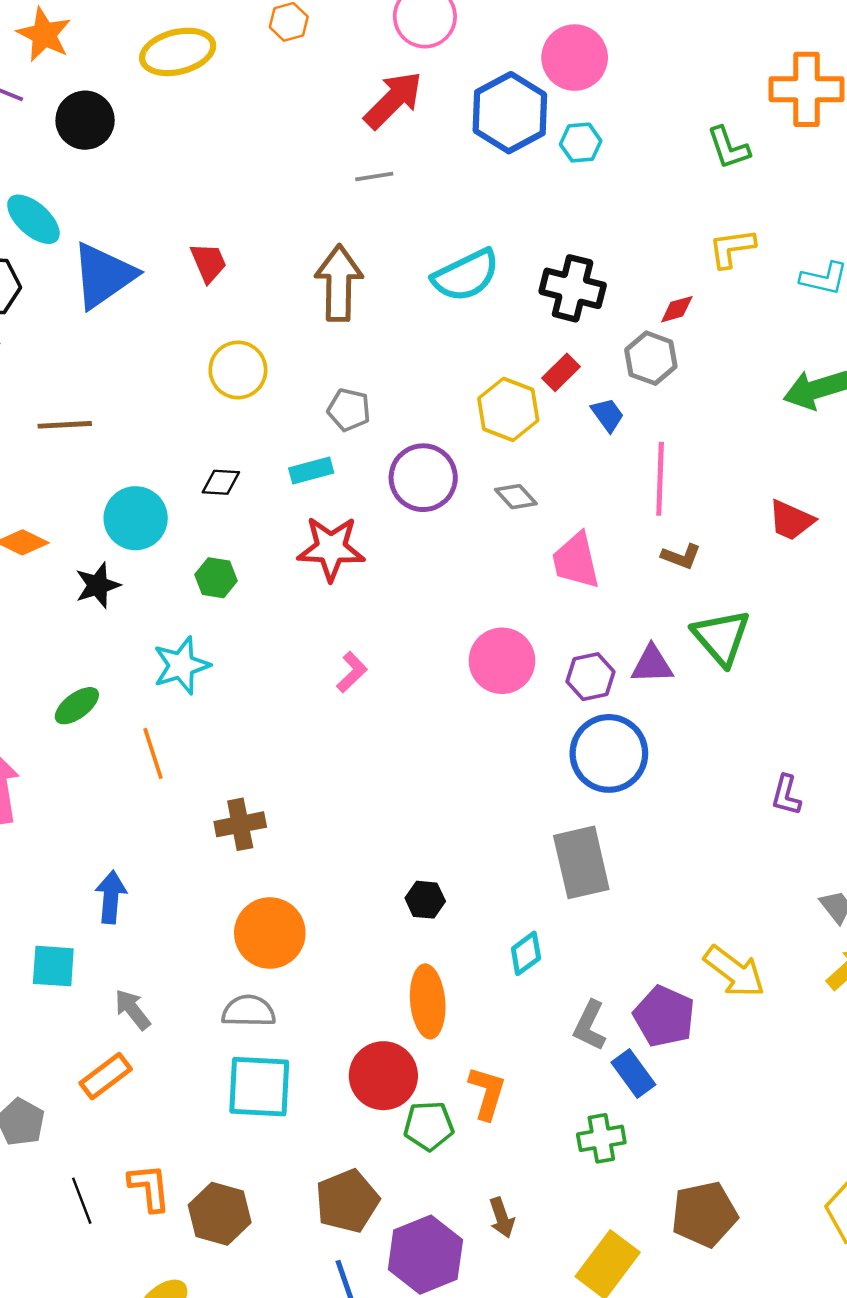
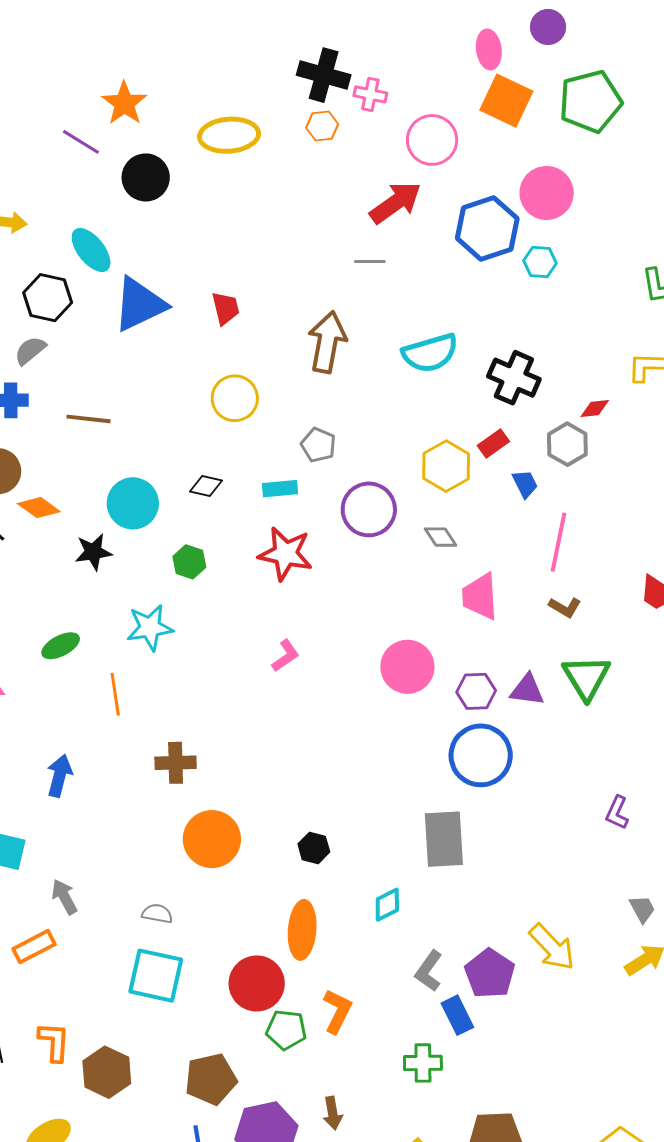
blue arrow: (111, 897) -> (59, 776), moved
orange circle: (270, 933) -> (212, 839), moved
gray semicircle: (249, 1011) -> (157, 914), size x0.7

